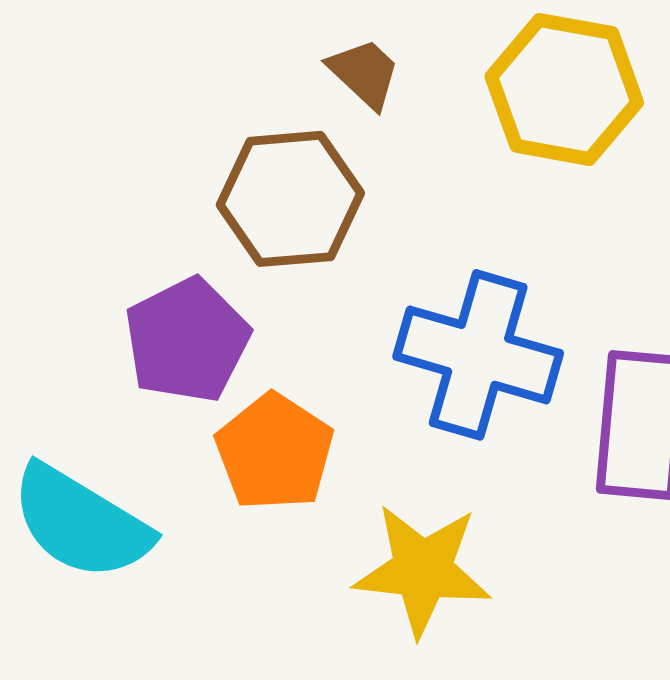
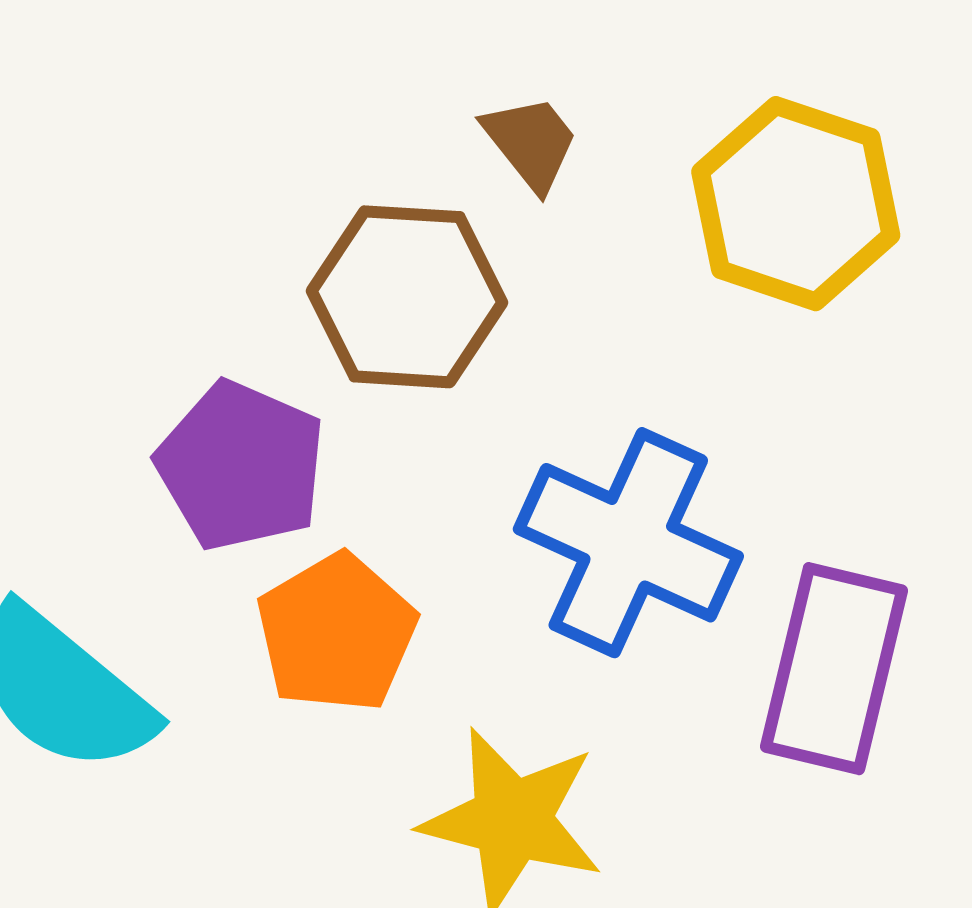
purple pentagon: (187, 340) -> (241, 466), turned -30

